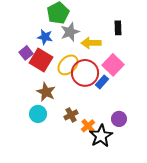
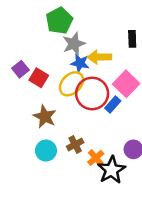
blue star: (45, 37) -> (80, 63), moved
red square: (41, 60) -> (39, 78), size x0.7
cyan circle: (38, 114) -> (46, 151), moved

